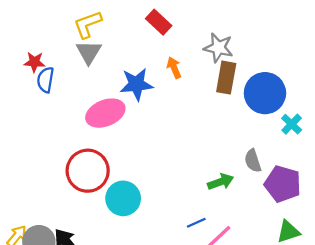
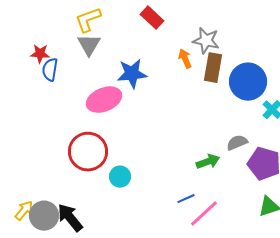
orange arrow: (174, 68) -> (185, 59), moved
gray semicircle: (253, 161) -> (237, 143), turned 85
cyan circle: (123, 198) -> (120, 177), size x0.7

